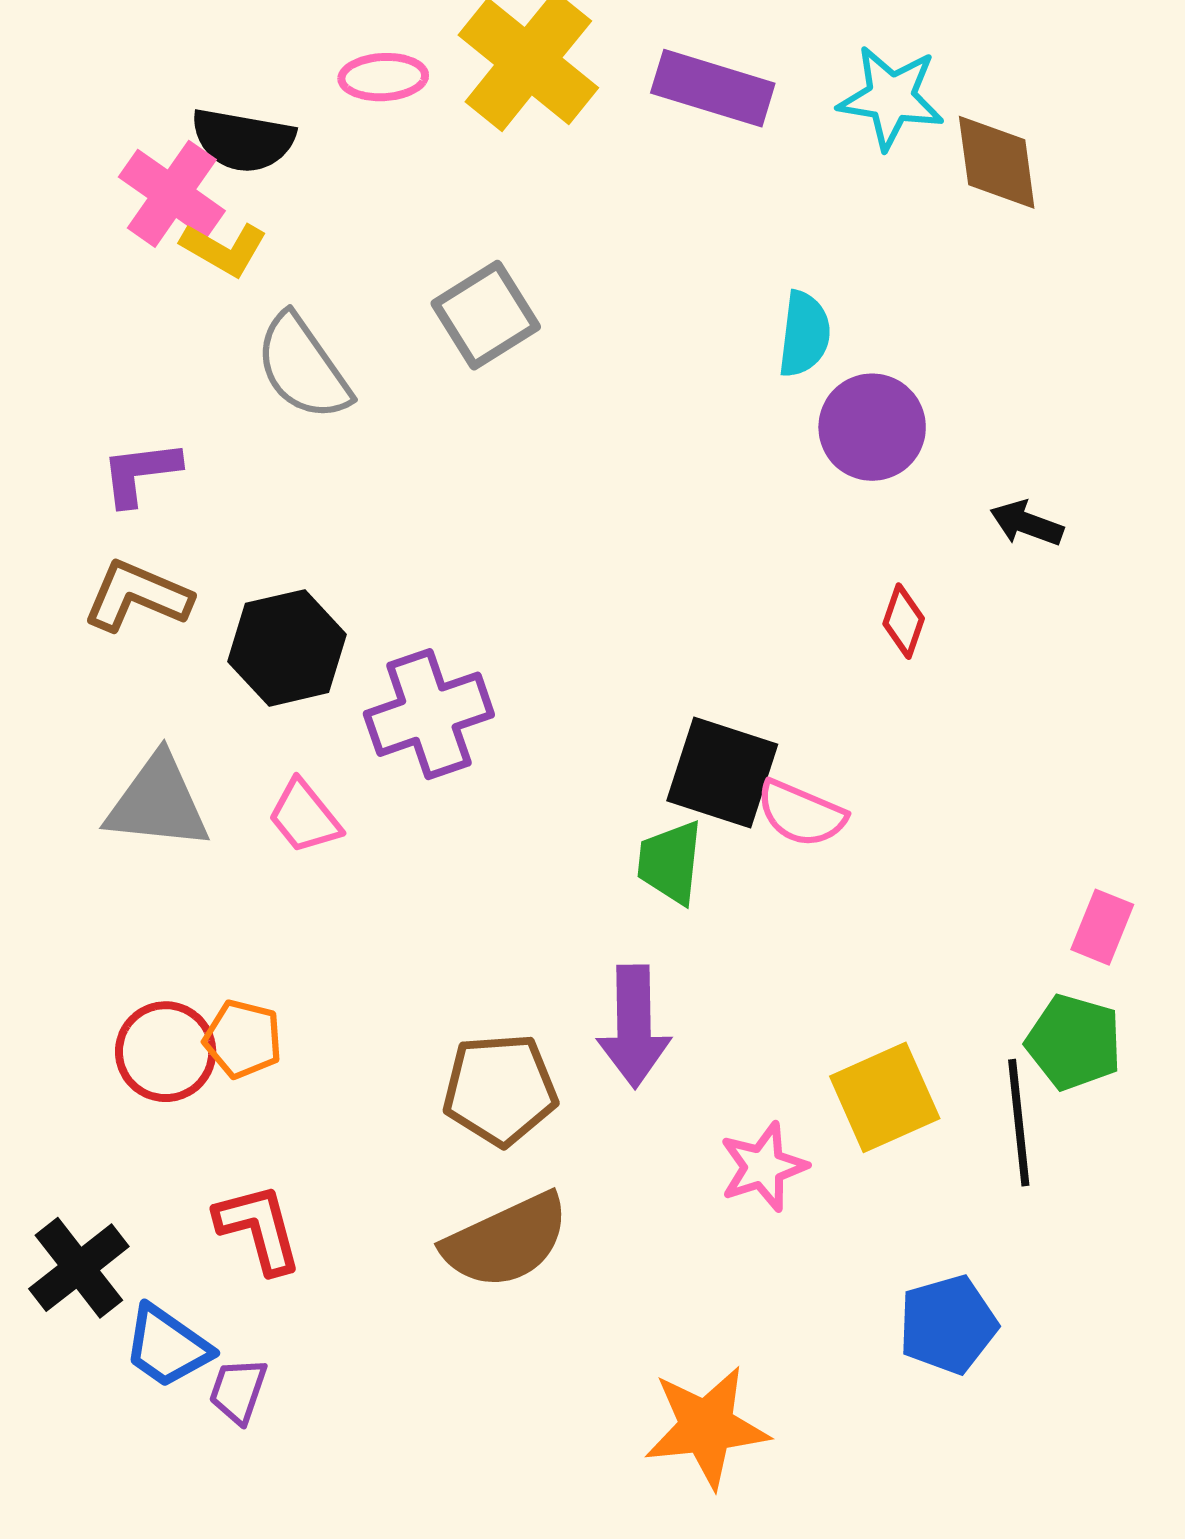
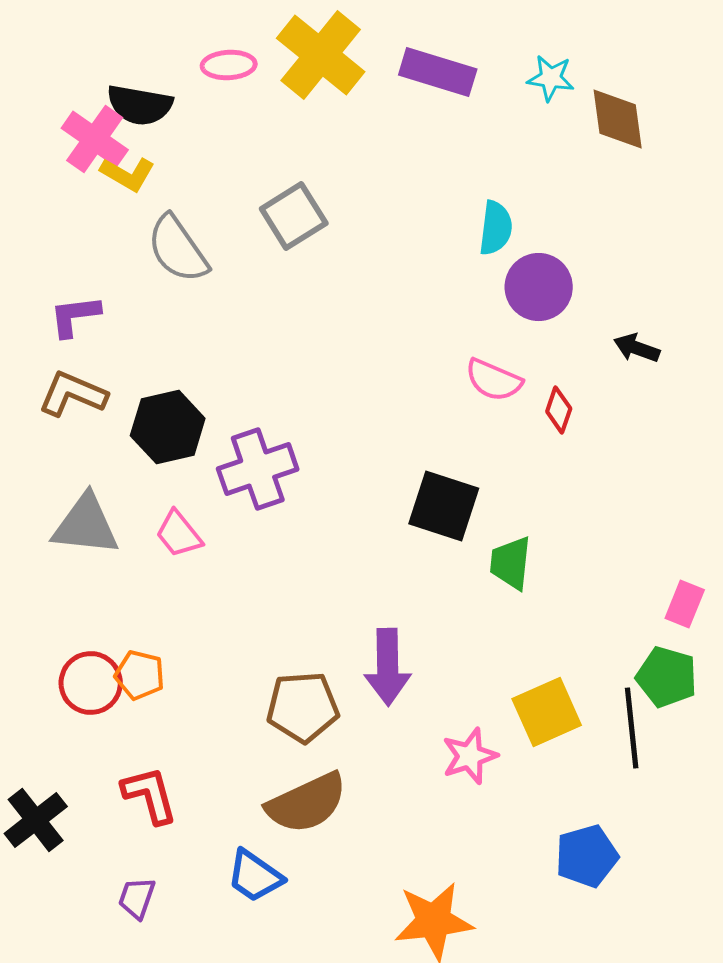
cyan star: (891, 98) -> (551, 78), size x0.7
pink semicircle: (801, 814) -> (494, 380), moved
green trapezoid: (670, 862) -> (511, 563), moved
blue trapezoid: (167, 1347) -> (255, 876), moved

